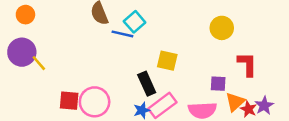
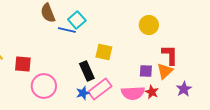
red square: (69, 101) -> (23, 64), moved
orange triangle: (235, 102) -> (165, 71), moved
red star: (248, 109) -> (152, 92), moved

